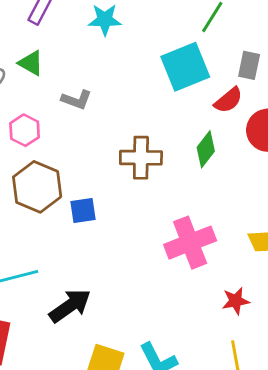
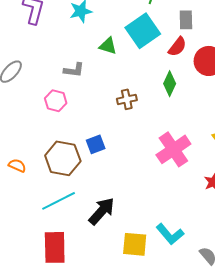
green triangle: (31, 63) -> (108, 46), moved
pink hexagon: (25, 130) -> (56, 101), moved
brown cross: (141, 158) -> (127, 99), size x0.7
brown hexagon: (37, 187) -> (63, 158), moved

